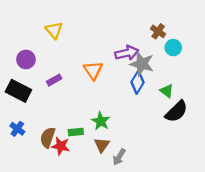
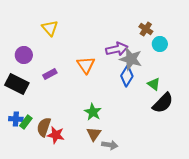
blue cross: (17, 129) -> (16, 119), turned -32
green rectangle: (76, 132) -> (26, 122), moved, turned -48
gray arrow: (119, 157) -> (110, 145), turned -112

